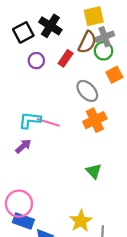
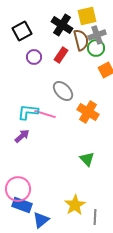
black cross: (50, 26) -> (62, 25), moved
brown semicircle: (87, 42) -> (81, 40), turned -40
gray ellipse: (87, 91) -> (63, 91), moved
orange cross: (95, 120) -> (88, 112), turned -35

